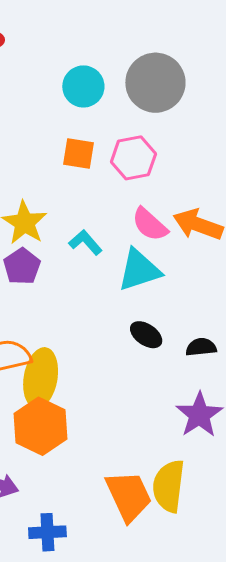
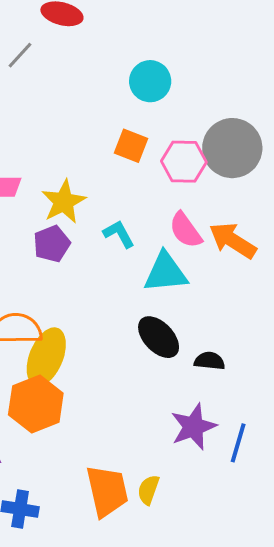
gray circle: (155, 83) -> (232, 148), moved
black ellipse: (146, 335) -> (159, 337), size x1.4
yellow semicircle: (169, 486) -> (148, 490), size x0.6

